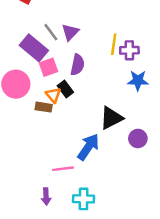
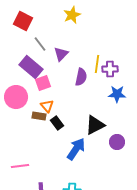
gray line: (51, 32) -> (40, 44), moved
purple semicircle: (77, 65) -> (81, 77), moved
black rectangle: (65, 89) -> (57, 123), moved
pink line: (63, 169) -> (20, 166), moved

